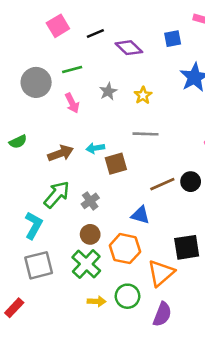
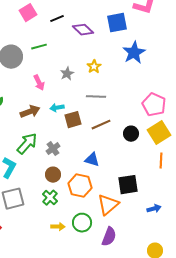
blue square: (173, 39) -> (117, 23), size x1.5
gray star: (108, 91) -> (67, 74), moved
pink arrow: (72, 103) -> (39, 83), moved
brown line: (162, 184) -> (101, 125), moved
green cross: (86, 264) -> (50, 198), size x0.7

